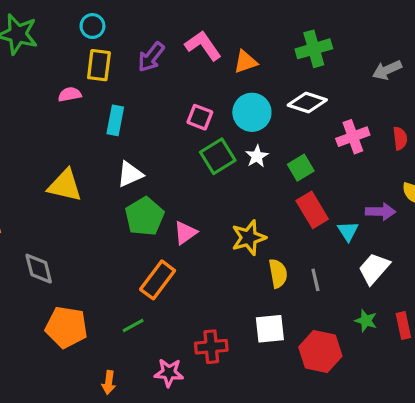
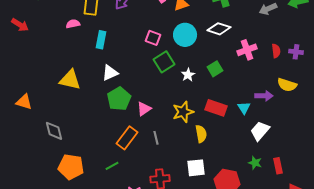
white star: (257, 156) -> (188, 75), moved
red rectangle: (312, 210) -> (216, 108), moved, turned -40
gray line: (315, 280) -> (156, 138), moved

